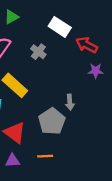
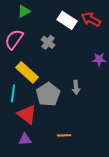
red arrow: (87, 45) -> (91, 19), moved
gray pentagon: (52, 121) -> (48, 94), moved
orange line: (45, 156) -> (64, 135), moved

